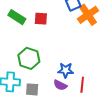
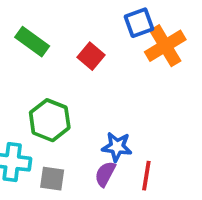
red square: (41, 19) -> (91, 56), moved, turned 32
purple semicircle: (60, 85) -> (105, 174), turned 88

